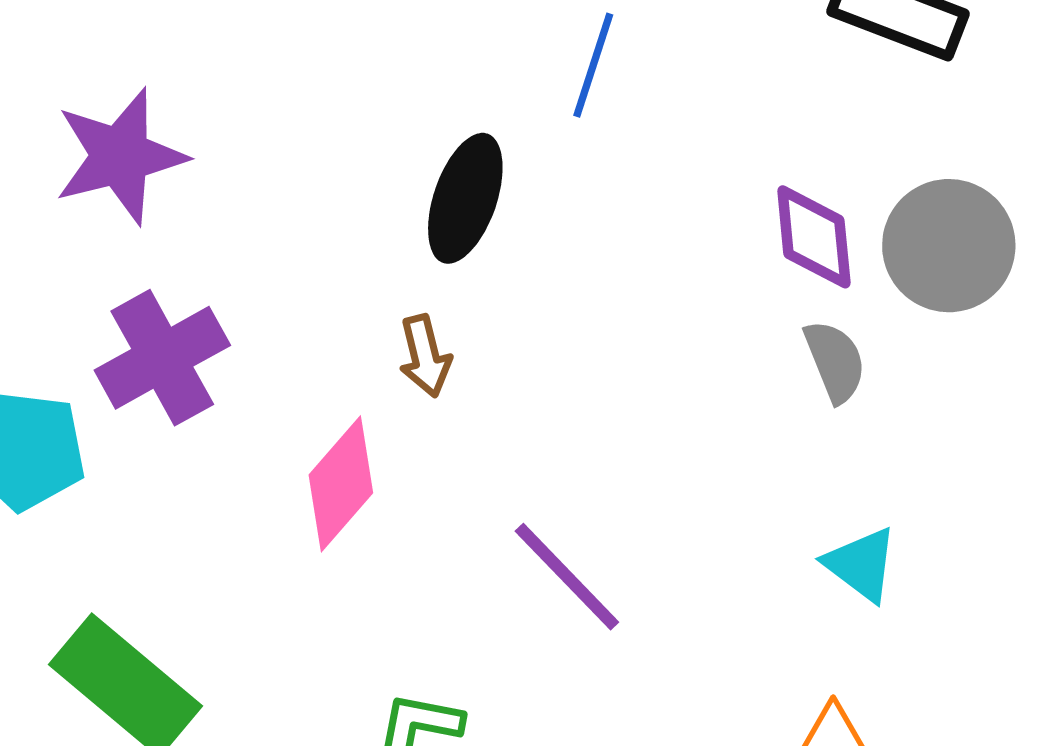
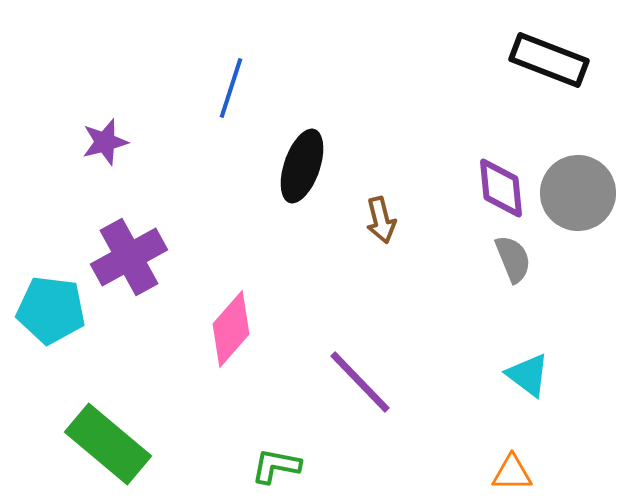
blue line: (593, 65) -> (231, 88), moved
purple star: (120, 156) -> (105, 142), size x0.6
brown arrow: (425, 356) -> (381, 220), moved

